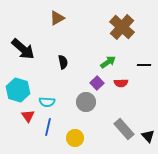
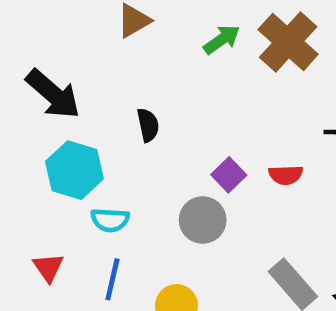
green arrow: (108, 62) -> (222, 40), moved
cyan hexagon: (18, 90) -> (74, 170), moved
red triangle: (28, 116) -> (48, 267), moved

